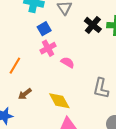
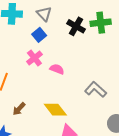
blue square: (44, 29) -> (39, 35), moved
gray L-shape: (101, 88) -> (96, 89), turned 130

